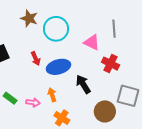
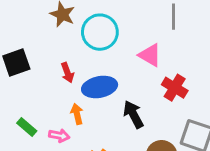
gray line: (114, 29) -> (174, 17), moved
orange arrow: (52, 95) -> (77, 114), moved

